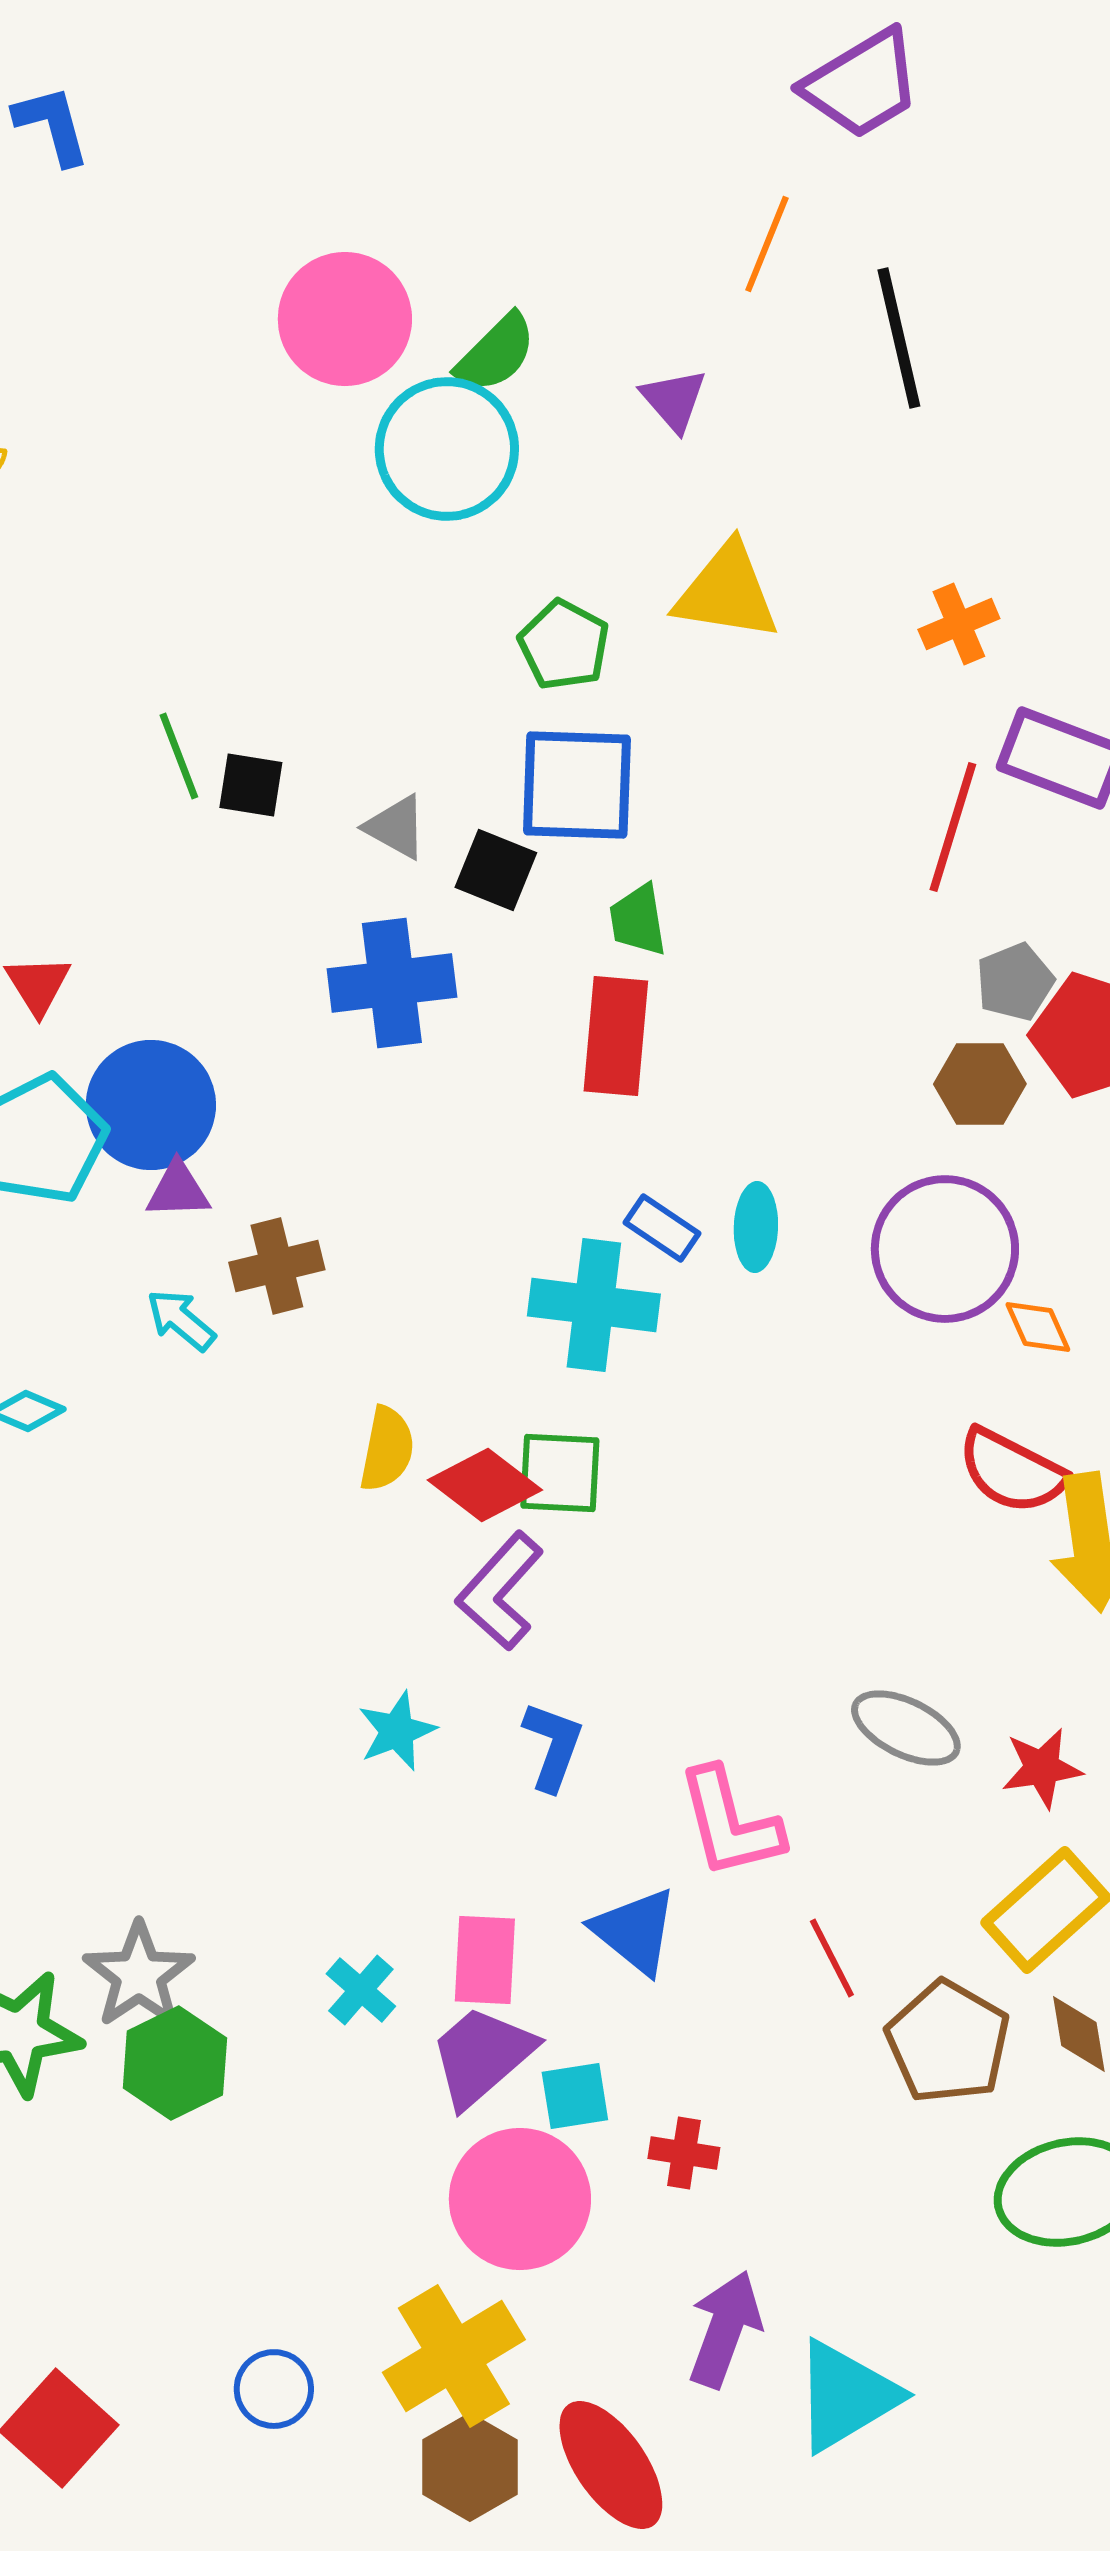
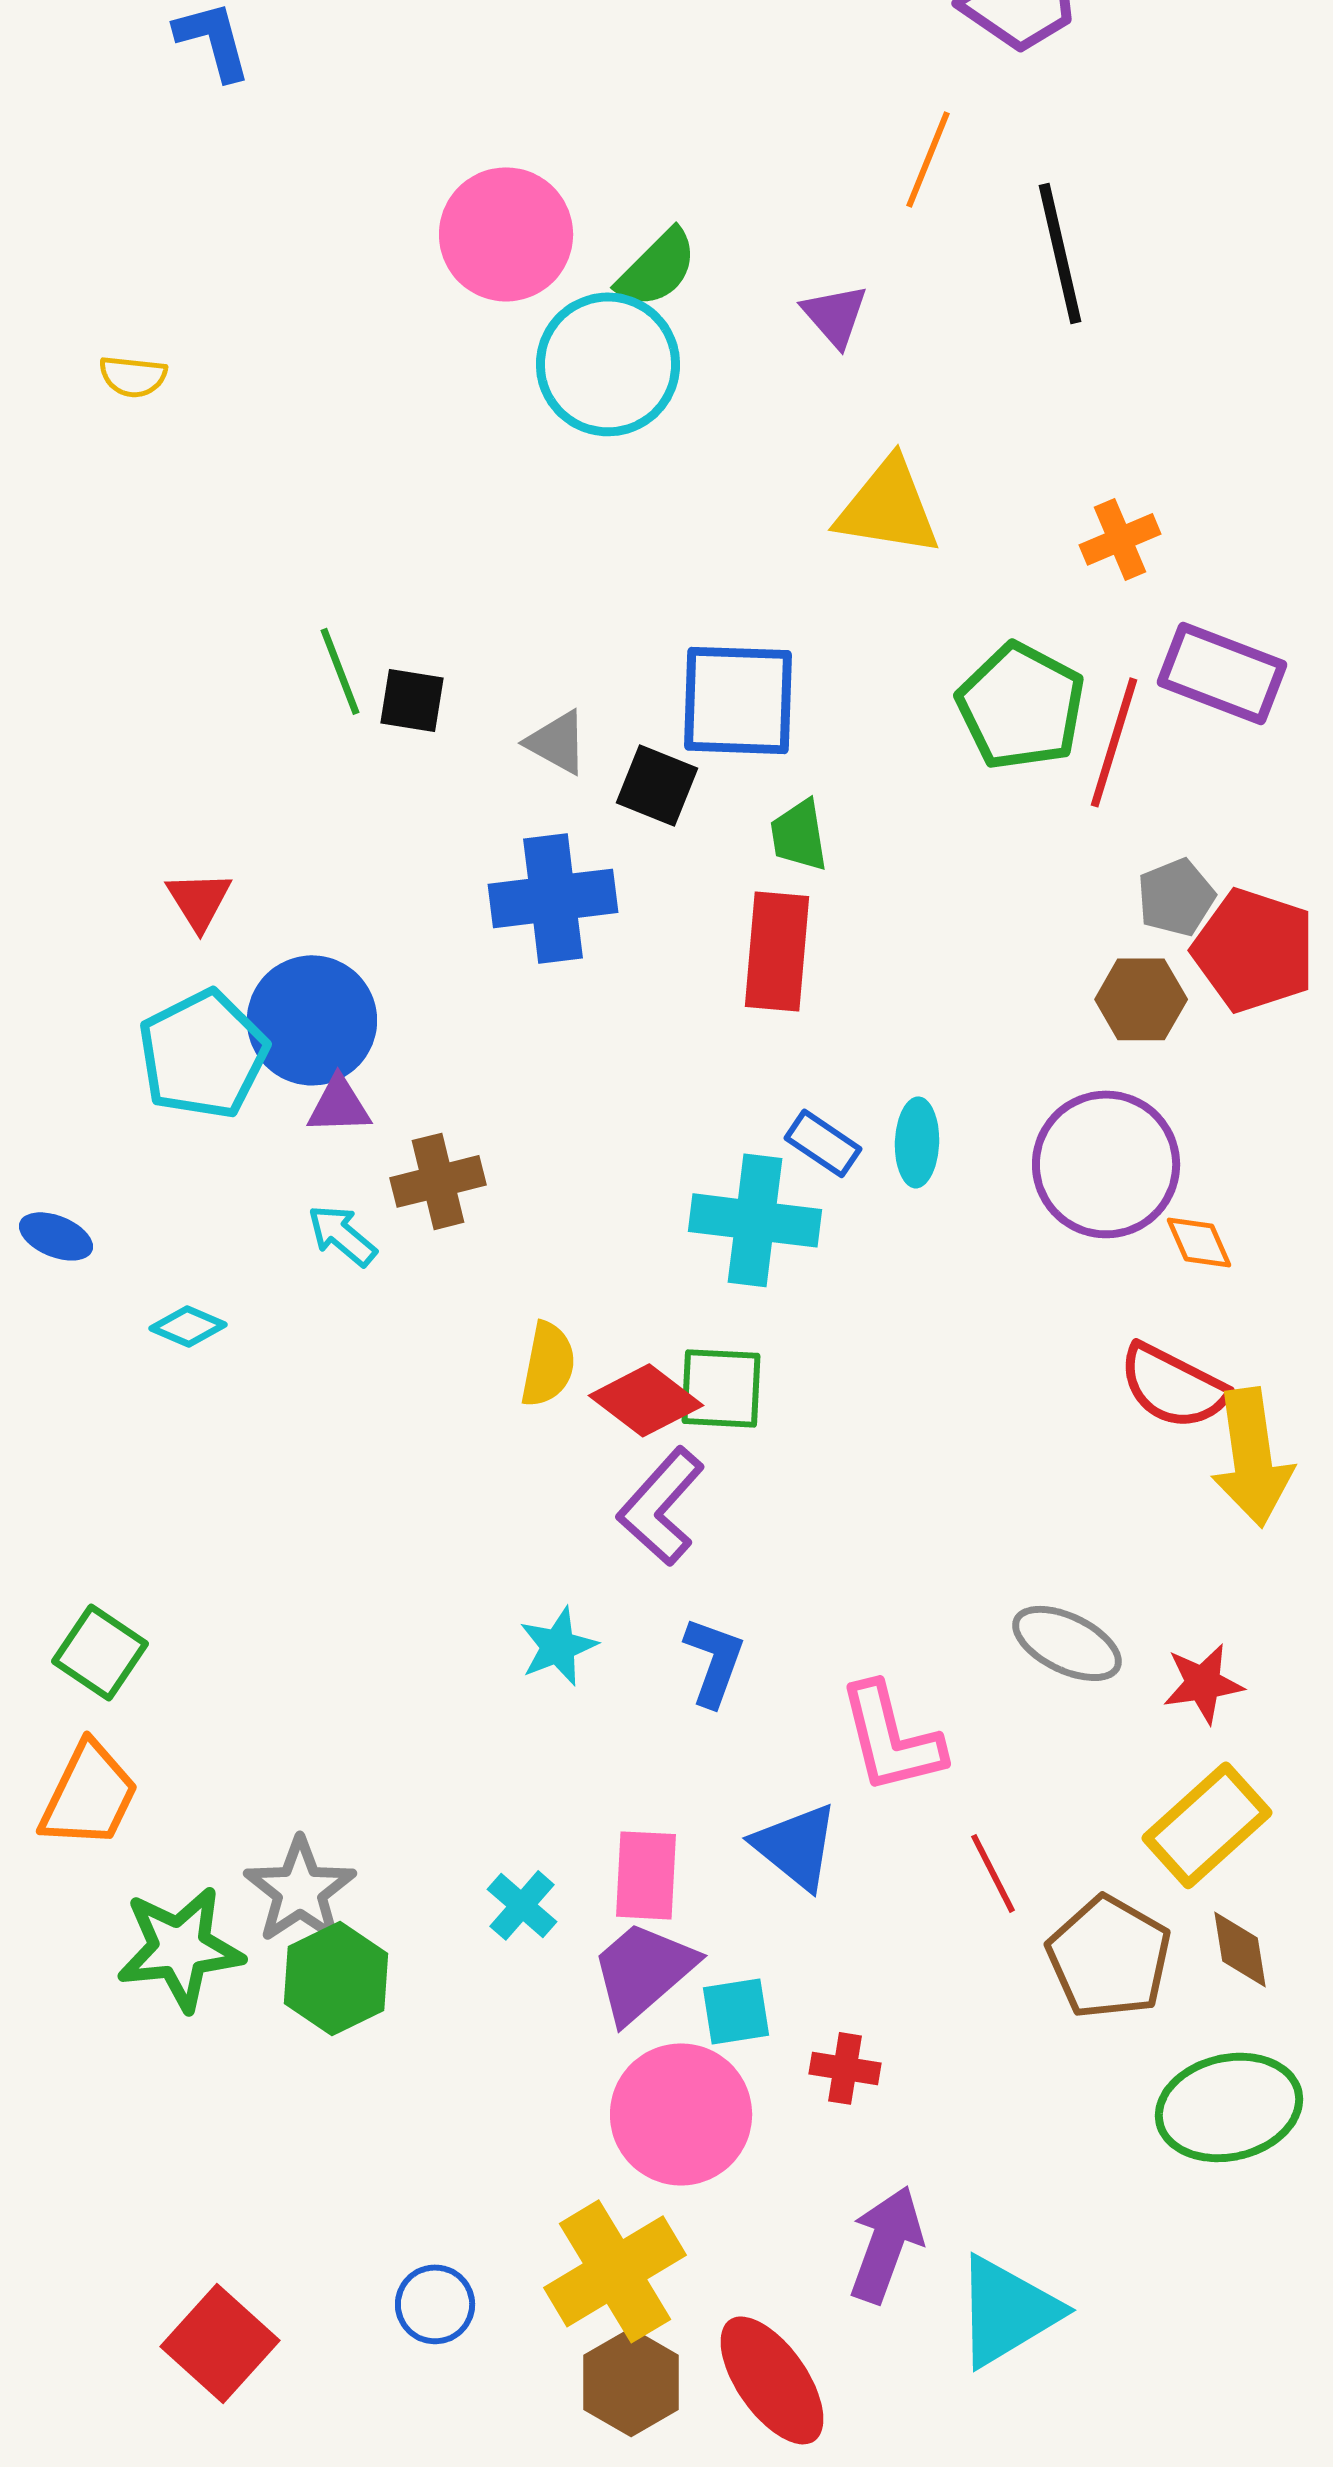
green pentagon: (564, 645) -> (1021, 706), moved, size x1.4

